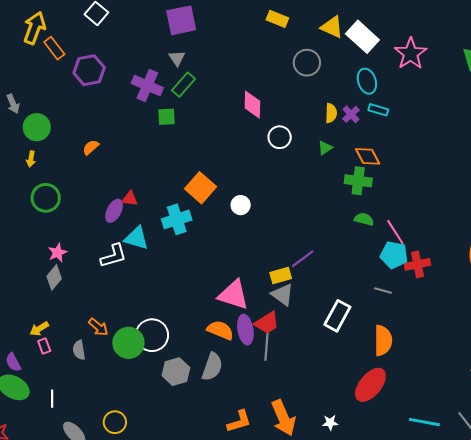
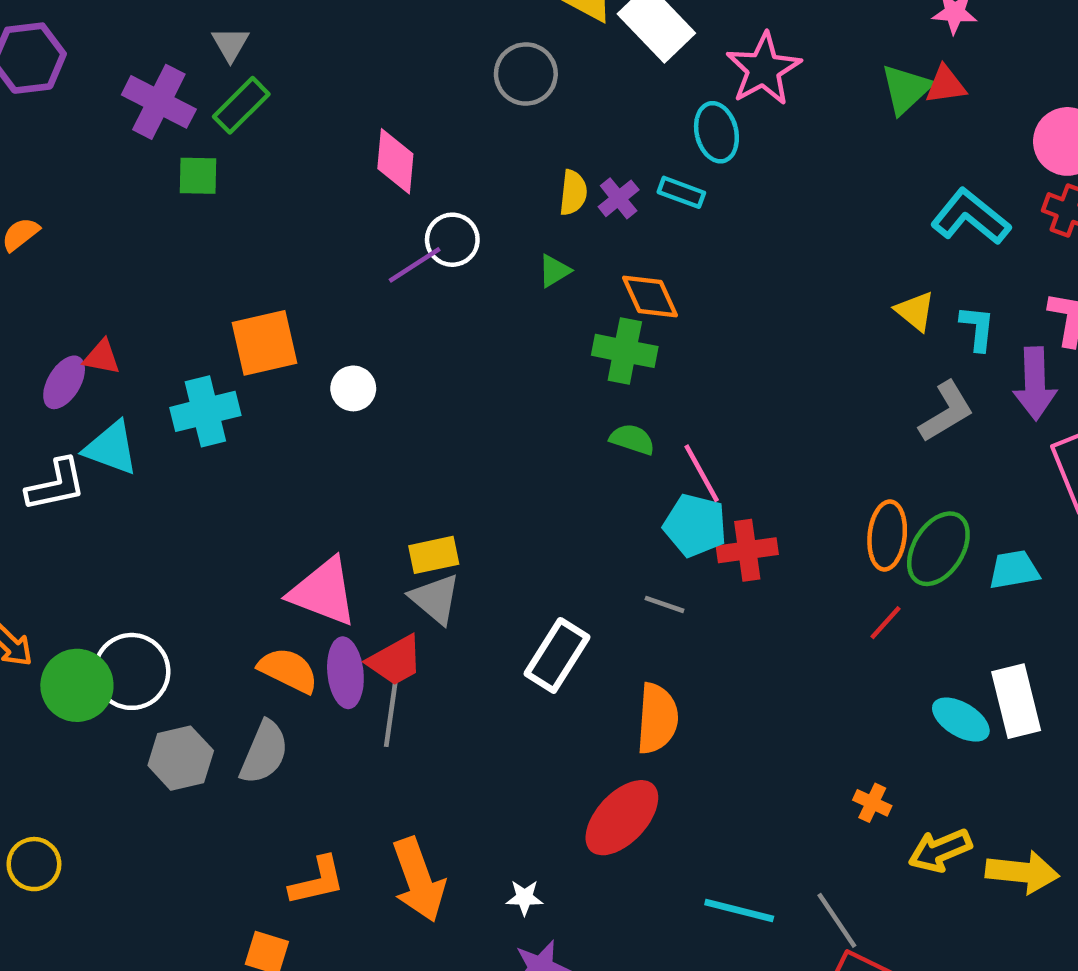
cyan ellipse: (367, 81) -> (716, 132), moved
orange square: (201, 188) -> (265, 343), turned 32
purple line: (303, 259) -> (415, 265), moved

